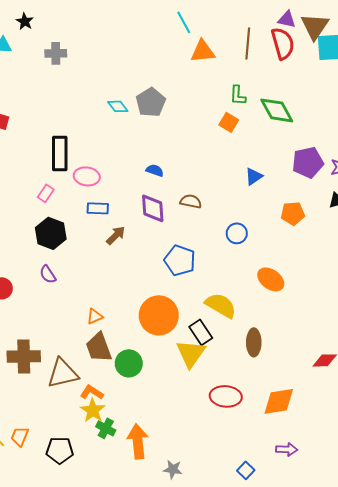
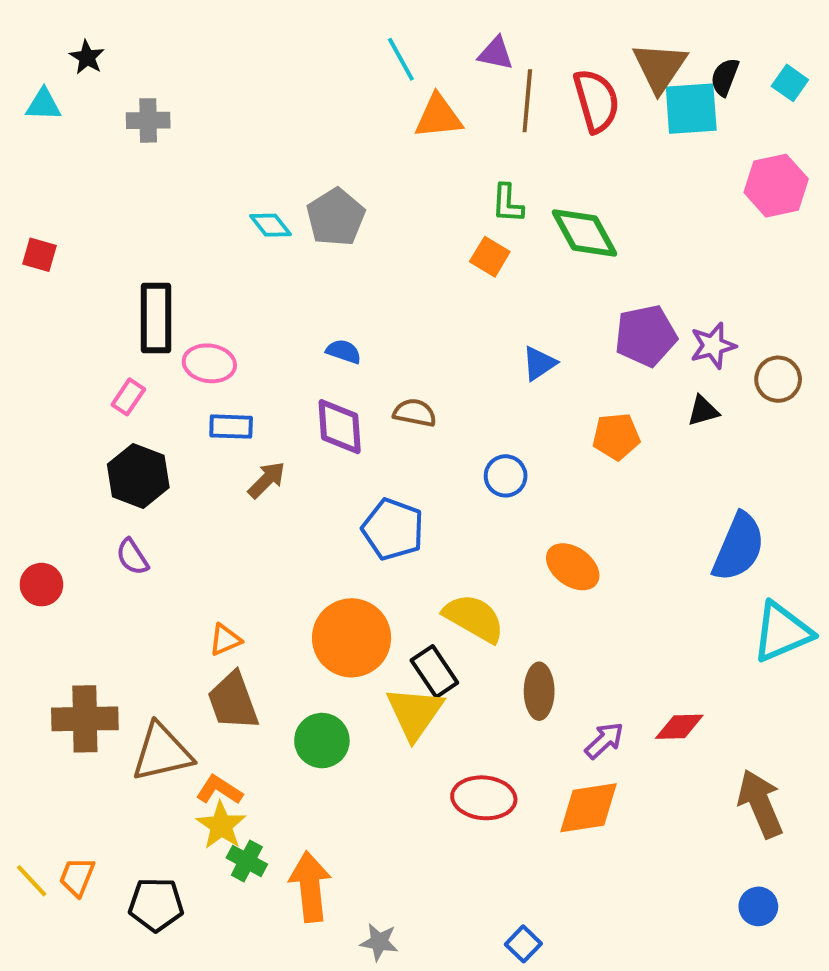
purple triangle: (287, 19) -> (496, 53), moved
green circle: (129, 363) -> (322, 741), moved
purple arrow: (287, 449) -> (604, 741), moved, turned -45

